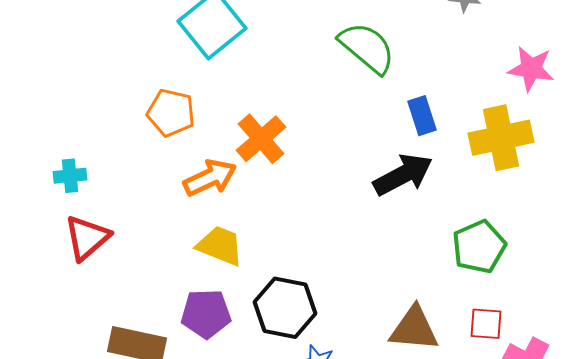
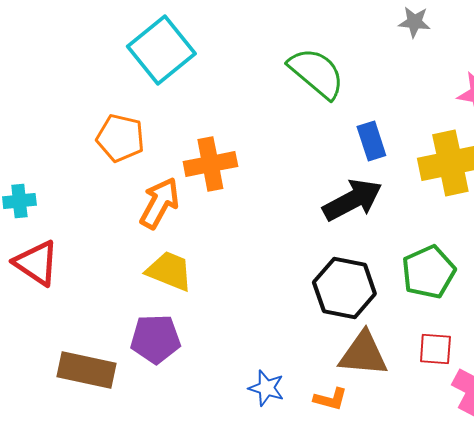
orange cross: (261, 139) -> (210, 164), turned 30
orange arrow: (210, 178) -> (159, 203), turned -36
red triangle: (87, 238) -> (36, 263), turned -45
black hexagon: (285, 308) -> (344, 288), moved

